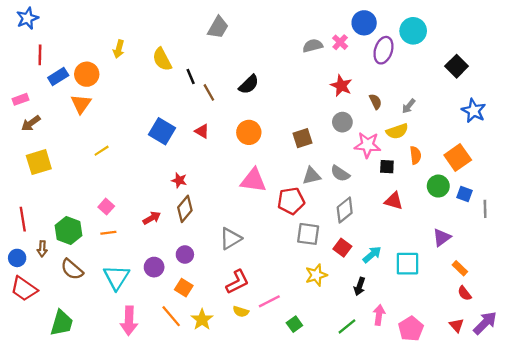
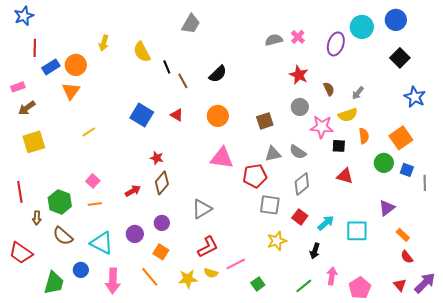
blue circle: (364, 23) -> (396, 20), moved
blue circle: (17, 258) -> (81, 270), moved
cyan triangle: (116, 277) -> (102, 243), turned -35
yellow star: (202, 320) -> (188, 279), moved, turned 30

